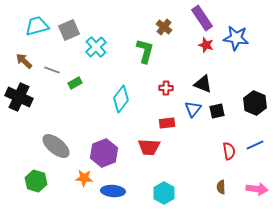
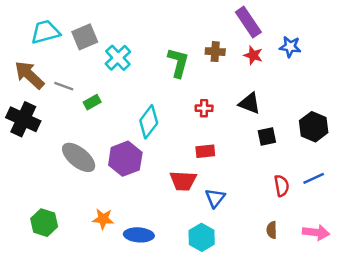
brown cross: (164, 27) -> (215, 52), moved, turned -35
blue star: (236, 38) -> (290, 47), size x0.7
brown arrow: (24, 61) -> (29, 75), size x1.5
blue triangle: (193, 109) -> (215, 198), moved
gray ellipse: (56, 146) -> (79, 157), moved
purple hexagon: (104, 153) -> (125, 159), moved

